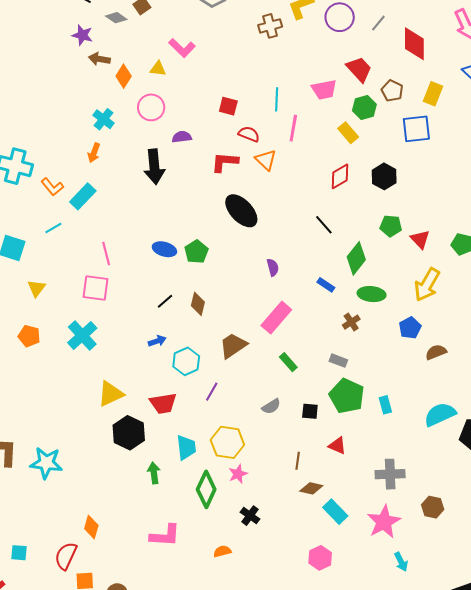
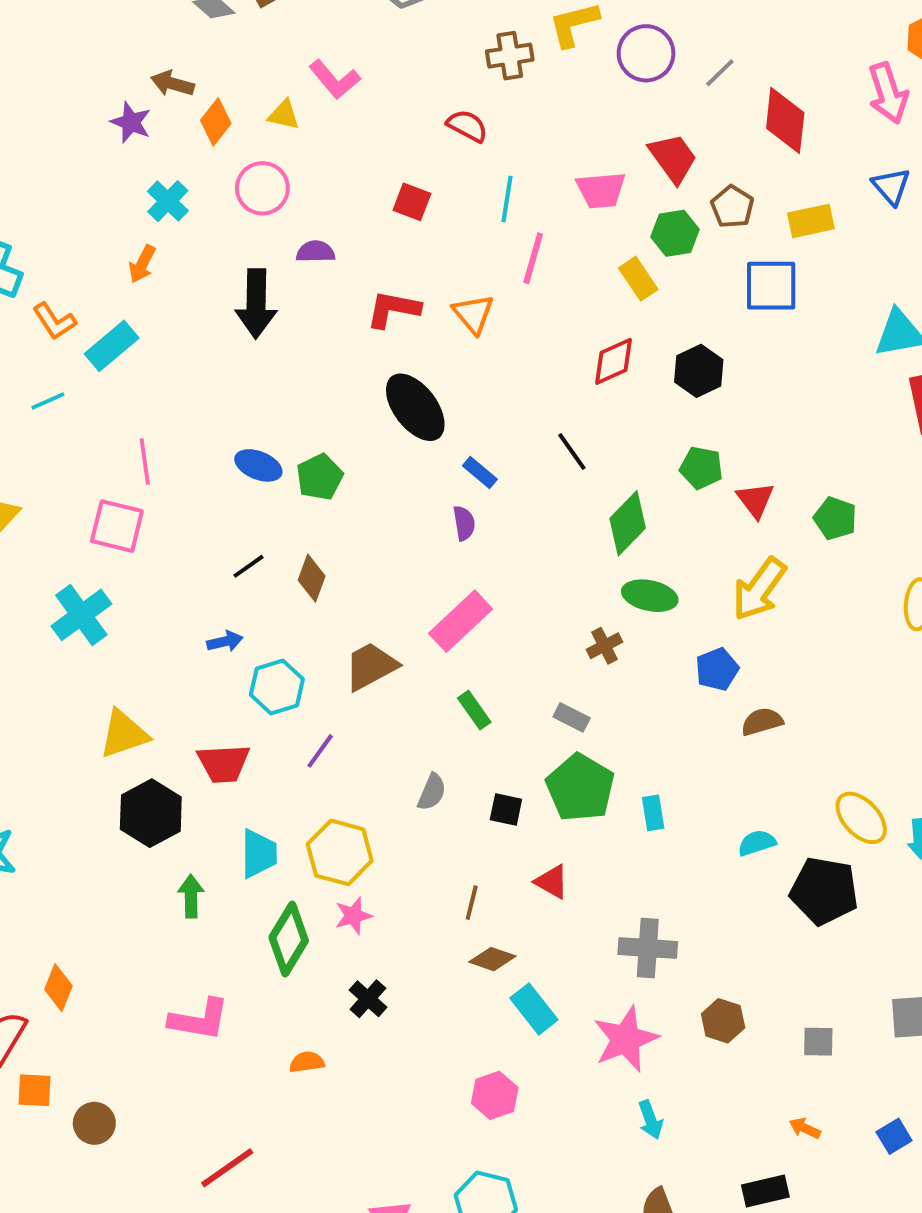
purple star: (82, 35) -> (131, 122), moved
yellow rectangle: (433, 94) -> (811, 221), turned 50
red semicircle: (249, 134) -> (467, 126), moved
blue rectangle: (326, 285) -> (480, 473), moved
gray semicircle: (271, 406) -> (432, 792), turned -42
cyan semicircle: (440, 414) -> (757, 843), size x0.6

